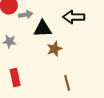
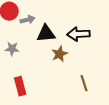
black arrow: (74, 17) -> (79, 34), moved
brown line: (67, 83) -> (84, 83), moved

